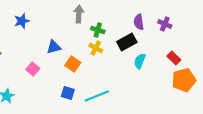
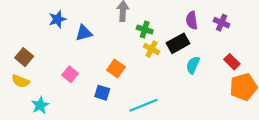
blue triangle: (54, 47) -> (84, 33), moved
yellow cross: (96, 48) -> (152, 49), moved
blue square: (68, 93) -> (102, 93), moved

